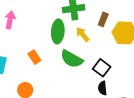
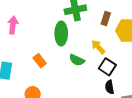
yellow arrow: (83, 34) -> (98, 47), moved
green semicircle: (72, 59) -> (77, 60), size x0.7

